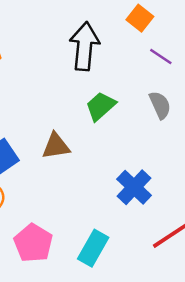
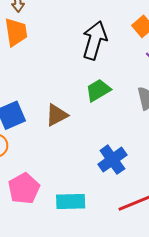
brown triangle: (56, 146) -> (57, 115), turned -30
cyan rectangle: (93, 248) -> (71, 202), turned 48

